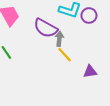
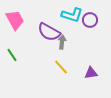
yellow line: (65, 55) -> (61, 67), moved

